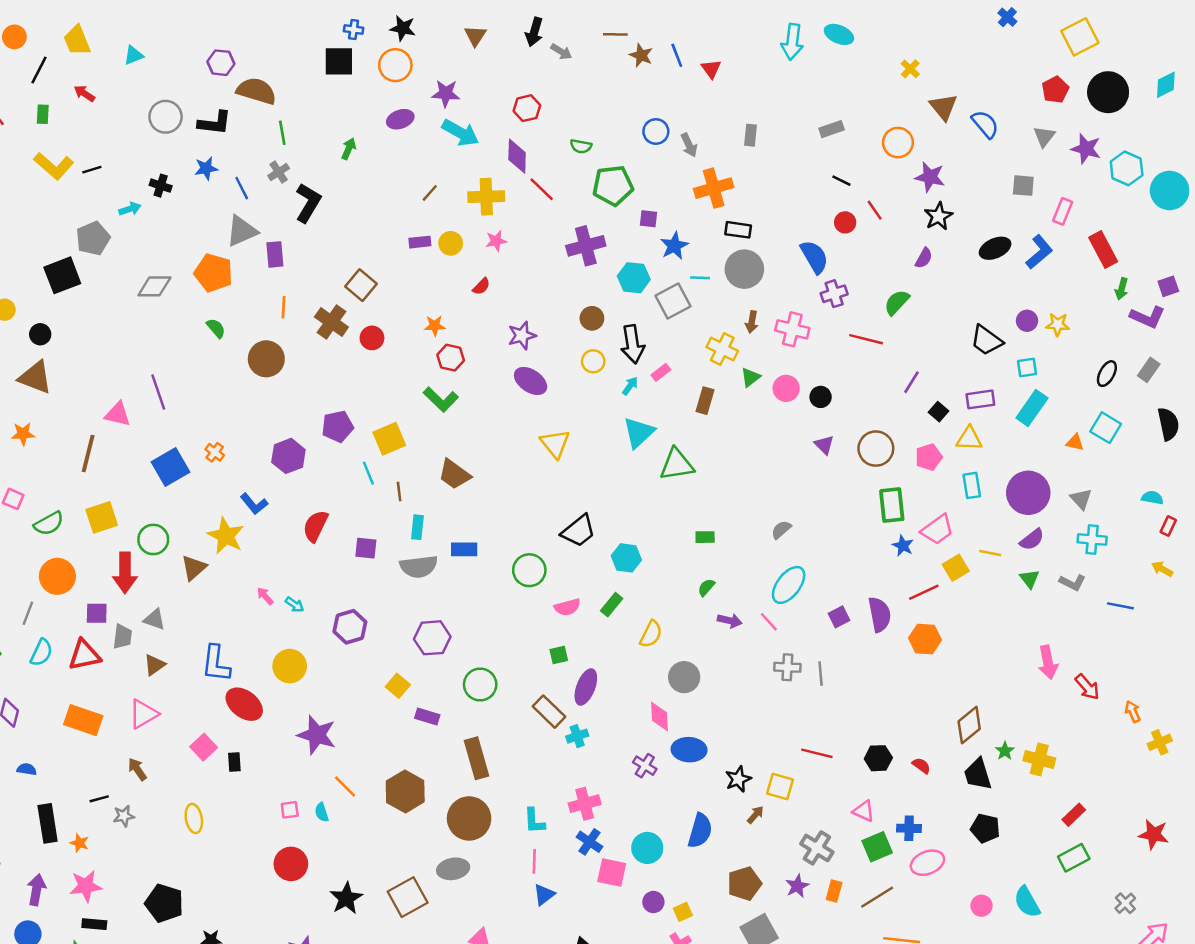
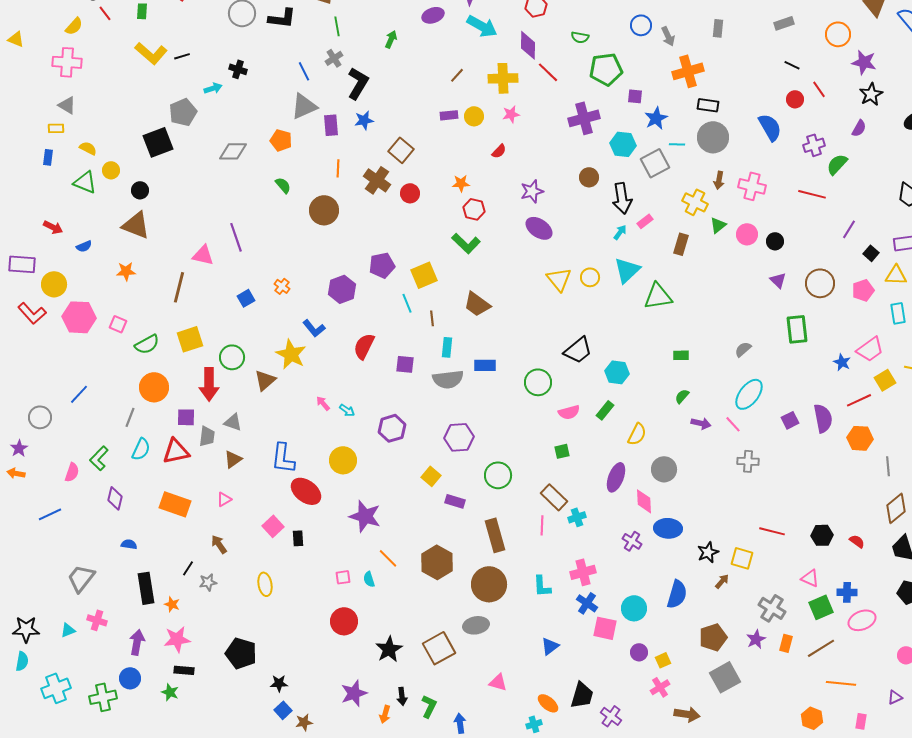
blue star: (206, 168) -> (364, 120), moved
orange pentagon: (213, 273) -> (281, 140), size x0.7
purple cross: (834, 294) -> (814, 145), moved
yellow circle: (593, 361) -> (590, 277), moved
blue square: (170, 467) -> (246, 298), size x0.6
green rectangle: (892, 505) -> (797, 329), moved
gray line: (821, 673) -> (888, 466), moved
purple ellipse: (586, 687) -> (616, 477), moved
pink triangle: (143, 714) -> (224, 499), size x0.6
black line: (99, 799) -> (188, 568), turned -42
pink line: (534, 861) -> (542, 525), moved

